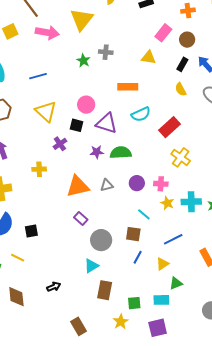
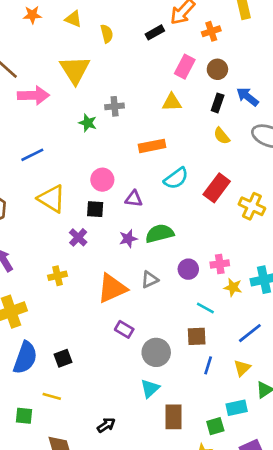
purple triangle: (107, 123) -> (134, 199), size x0.6
yellow cross: (181, 157) -> (252, 206), moved
cyan rectangle: (161, 300) -> (237, 408), moved

